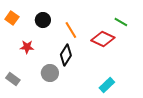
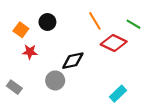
orange square: (12, 18) -> (21, 30), moved
orange line: (71, 30) -> (95, 21), moved
black diamond: (66, 55) -> (73, 61), turned 45

